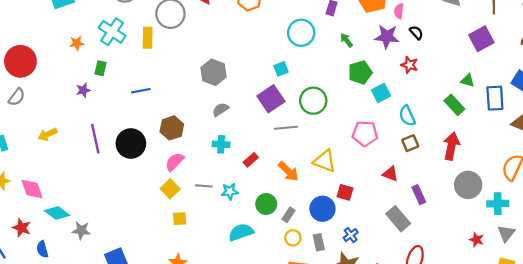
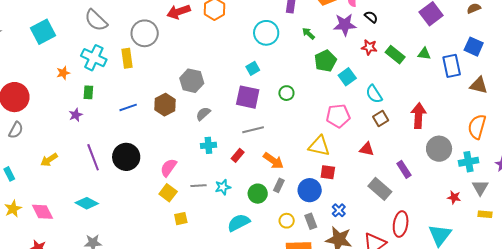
purple square: (271, 99) -> (248, 97), turned -35
green circle: (313, 101) -> (286, 93), size x0.6
green rectangle: (454, 105) -> (395, 55), moved
brown hexagon: (172, 128) -> (165, 105), moved
gray line: (286, 128) -> (253, 130), moved
yellow triangle: (325, 161) -> (319, 146), moved
purple rectangle: (419, 195) -> (404, 169), moved
cyan diamond: (57, 213) -> (87, 203), moved
gray rectangle: (289, 215) -> (279, 185), moved

